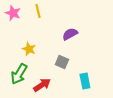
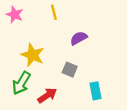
yellow line: (38, 11) -> (54, 12), moved
yellow star: (29, 49) -> (33, 55), size x1.5

